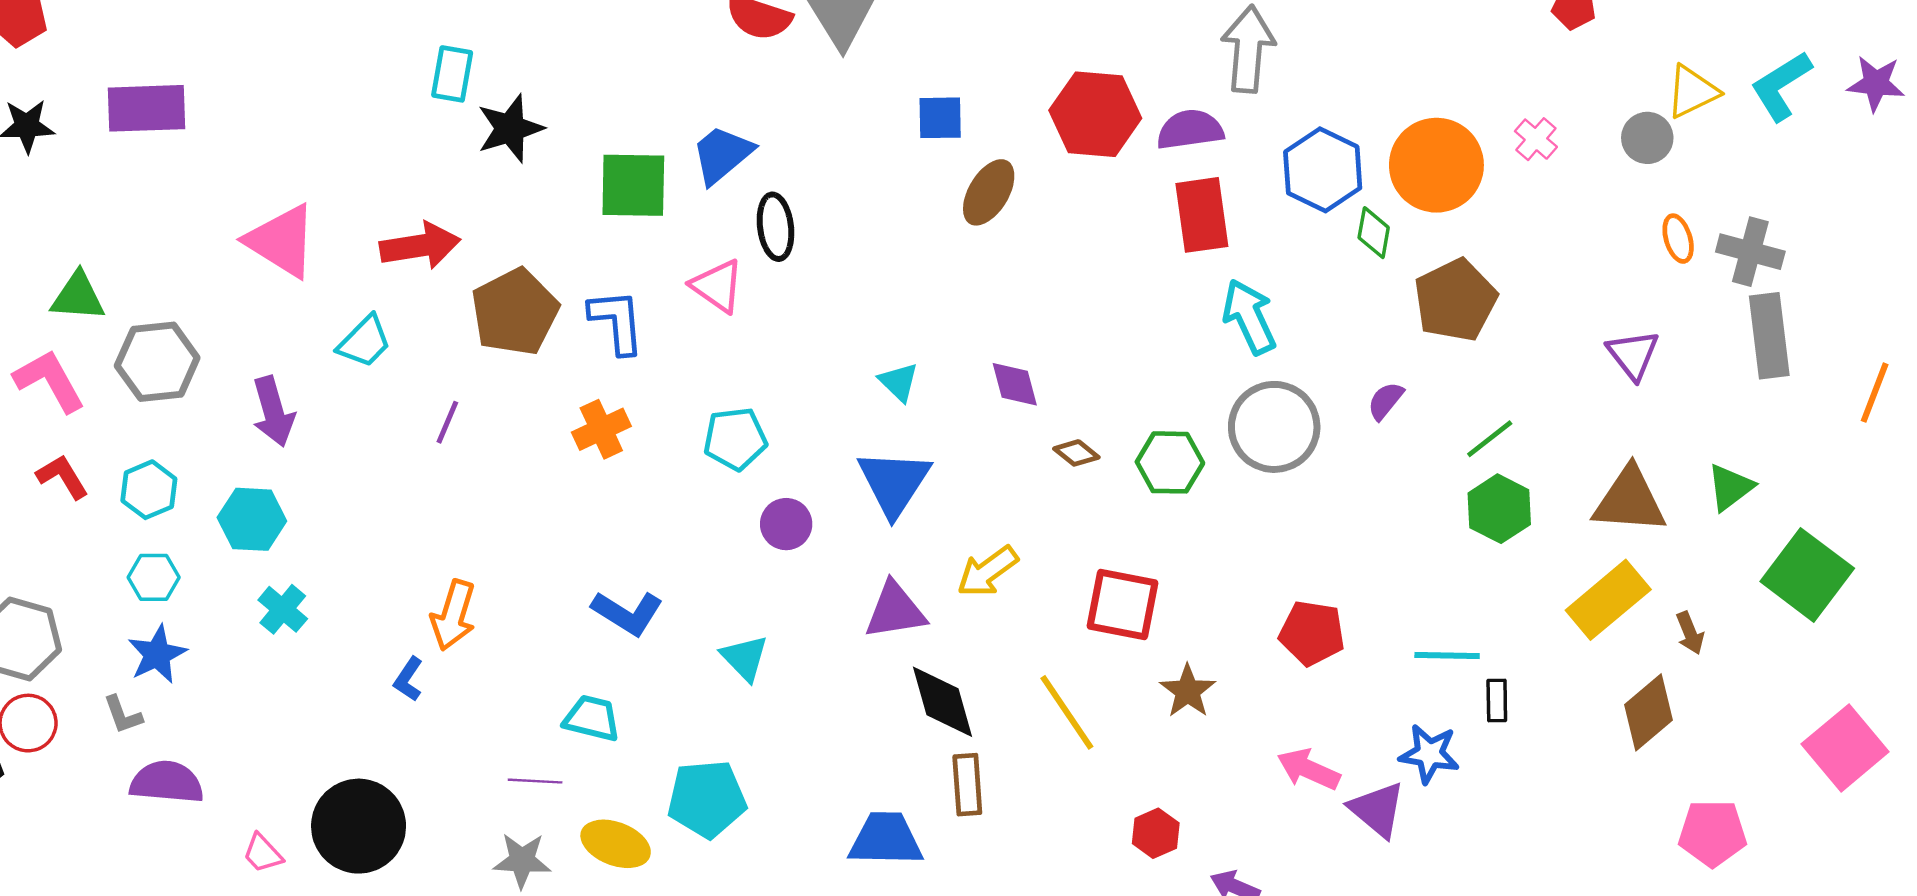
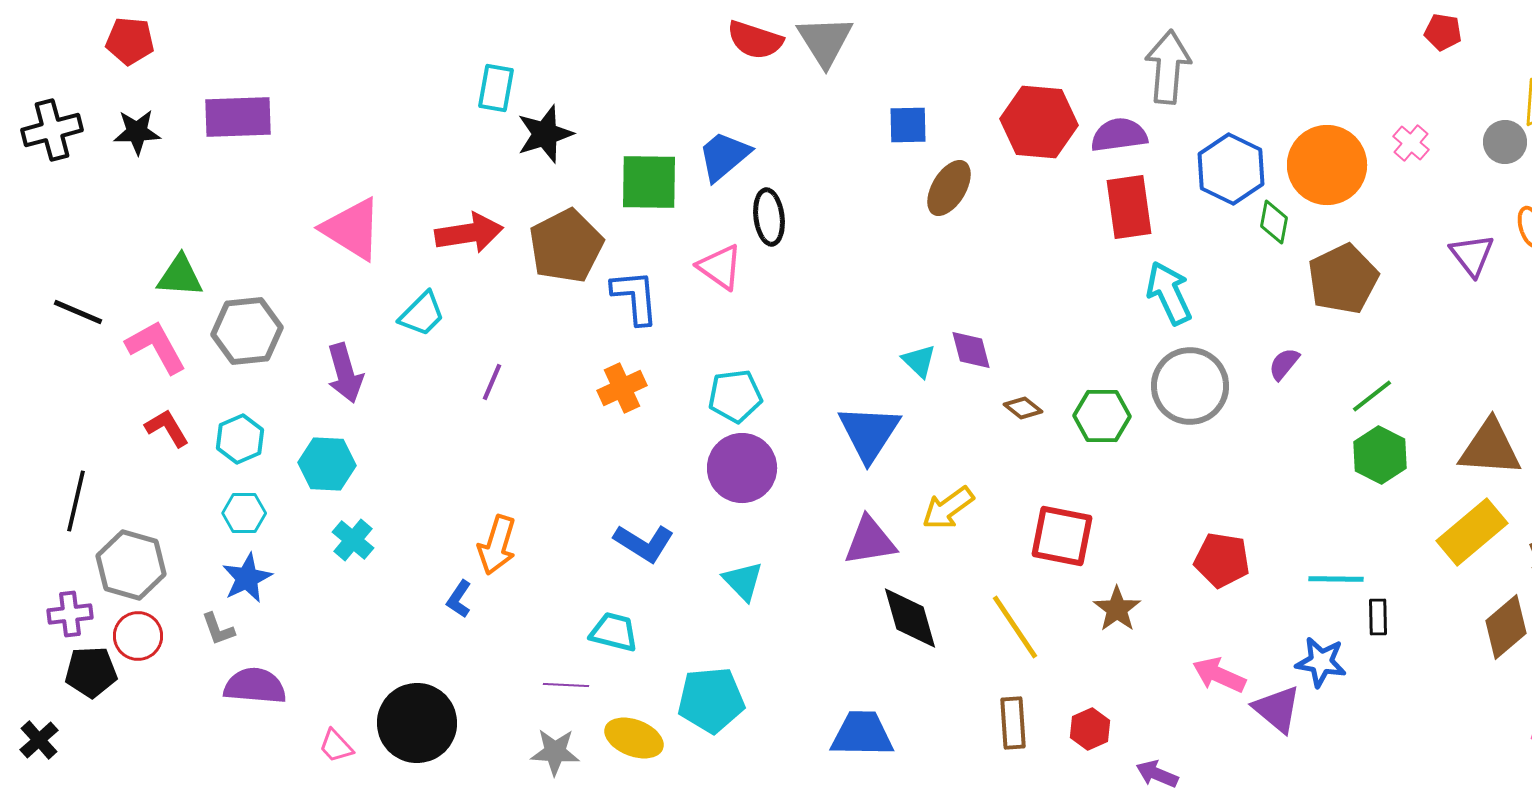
brown pentagon: (515, 312) -> (566, 246), moved
purple triangle: (1633, 355) -> (1472, 255), moved
cyan triangle: (899, 382) -> (919, 361), moved
purple circle: (786, 524) -> (742, 468), moved, size x1.6
brown rectangle: (967, 785) -> (1013, 723), moved

